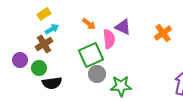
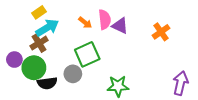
cyan arrow: (52, 29) -> (47, 28), size x1.6
pink semicircle: (109, 39) -> (105, 20), moved
green circle: (39, 68) -> (34, 68), size x1.5
gray circle: (97, 74) -> (73, 74), moved

